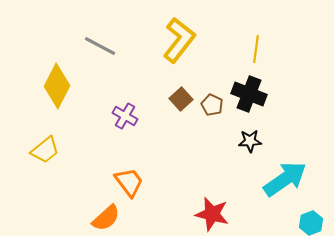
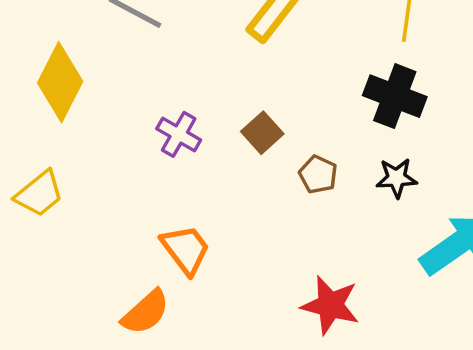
brown square: (181, 99) -> (262, 133), moved
brown pentagon: (212, 105) -> (318, 174), moved

